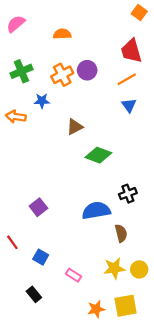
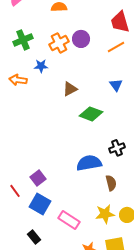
blue triangle: (129, 105) -> (116, 85), moved
purple square: (38, 207) -> (38, 178), moved
blue square: (41, 257) -> (40, 204), size x1.5
pink rectangle: (74, 275) -> (69, 220), size x1.5

